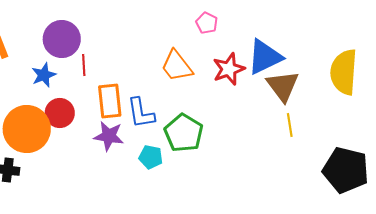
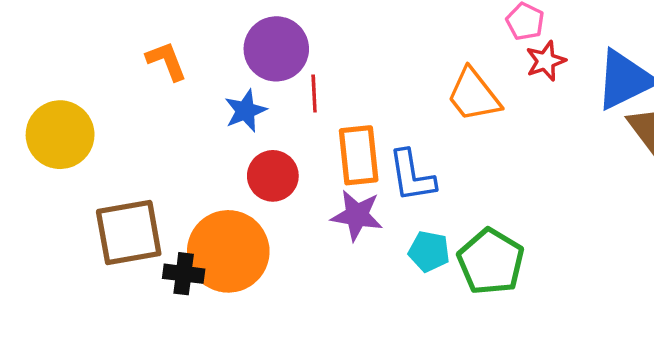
red star: (229, 69) -> (546, 61), moved, size x0.7
orange circle: (27, 129) -> (228, 251), moved
green pentagon: (184, 133) -> (491, 262), moved

